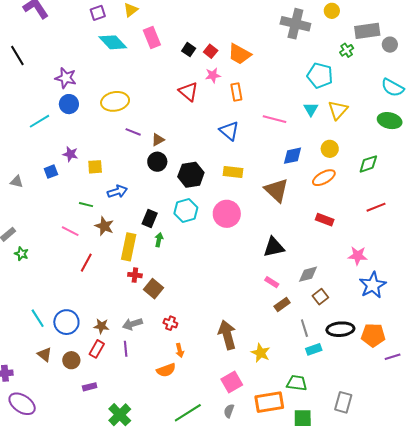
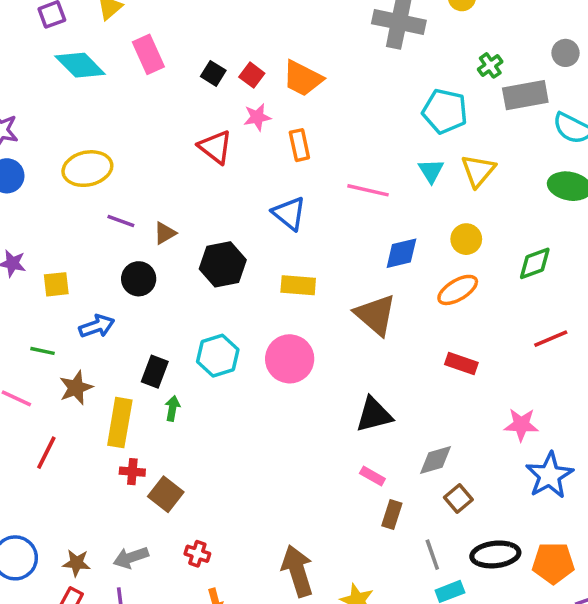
gray rectangle: (367, 31) -> (525, 95), moved
black circle: (157, 162) -> (139, 279), moved
black hexagon: (191, 175) -> (223, 264), moved
brown star: (104, 226) -> (76, 388), turned 30
brown rectangle: (282, 304) -> (392, 515), turned -35

